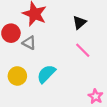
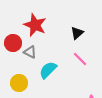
cyan semicircle: (46, 74) -> (48, 70), moved

